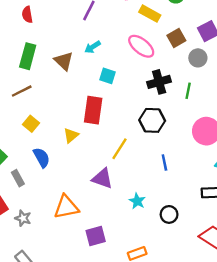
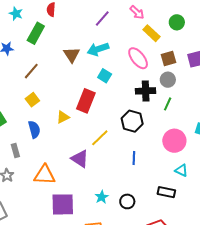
cyan arrow: (93, 47) -> (98, 49), size x1.5
green rectangle: (28, 56) -> (36, 33), moved
gray circle: (198, 58) -> (168, 80), moved
brown line: (22, 91) -> (31, 71), turned -36
gray rectangle: (18, 178) -> (15, 150), moved
cyan star: (137, 201) -> (102, 197), moved
purple square: (96, 236) -> (63, 204), size x1.4

